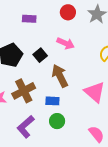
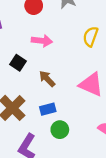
brown arrow: (60, 76) -> (47, 79), size x0.7

